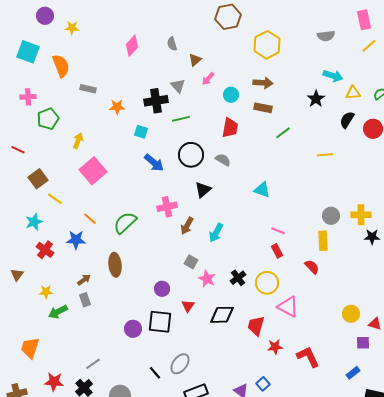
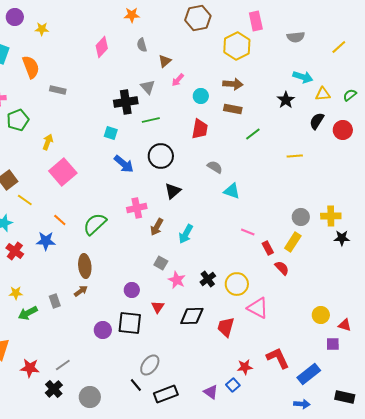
pink rectangle: (364, 20) -> (256, 21), moved
orange star: (117, 107) -> (132, 15), moved
gray semicircle: (223, 160) -> (215, 167), moved
yellow rectangle: (323, 241) -> (293, 242), turned 36
red rectangle: (277, 251) -> (268, 248), moved
brown arrow: (84, 280) -> (81, 291), moved
red star: (275, 347) -> (245, 367), moved
black line: (155, 373) -> (136, 385), moved
blue rectangle: (353, 373) -> (309, 374), moved, size x1.6
red star: (54, 382) -> (30, 368), moved

